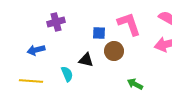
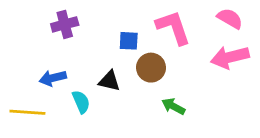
blue arrow: (36, 50) -> (53, 78), moved
green arrow: (135, 84) -> (173, 106), moved

